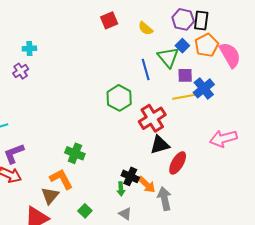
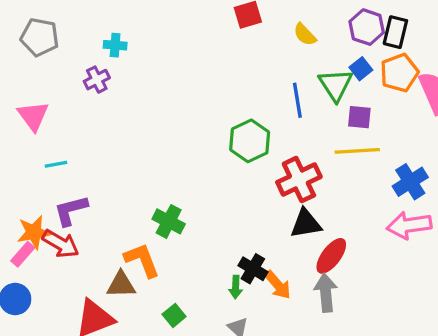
blue cross: (204, 88) -> (410, 182), moved
brown triangle: (50, 196) -> (121, 285), turned 42
gray arrow: (164, 199) -> (326, 293), moved

